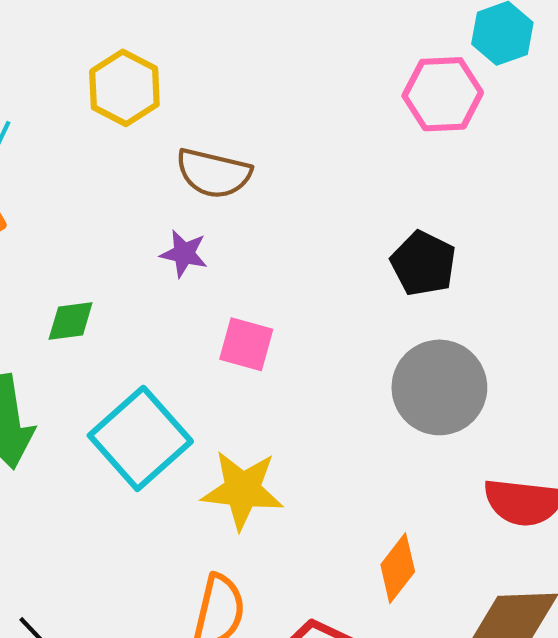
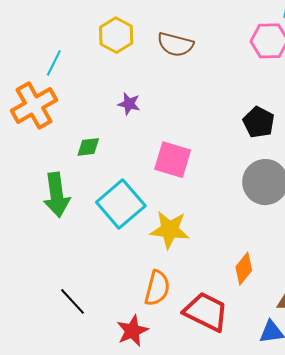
brown semicircle: (213, 173) -> (175, 44), moved
purple star: (184, 254) -> (129, 104), moved
pink square: (246, 344) -> (173, 160), size x1.4

